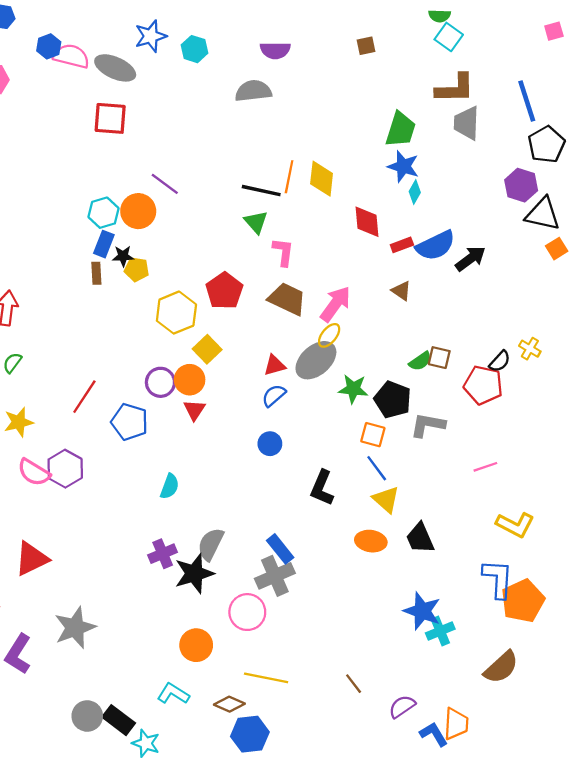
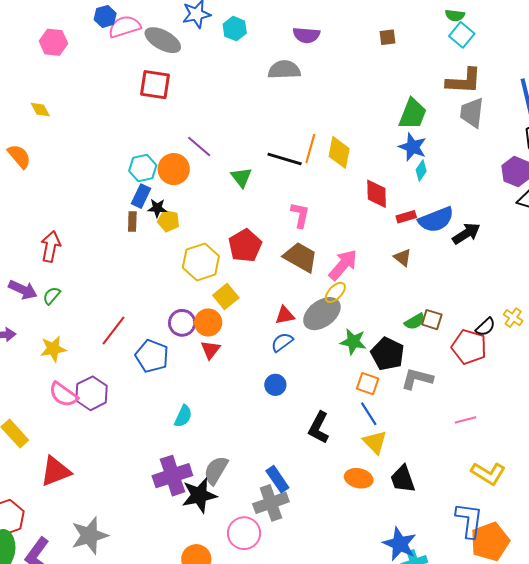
pink semicircle: (71, 56) -> (125, 27), turned -36
green triangle: (256, 222) -> (241, 177), moved
purple cross: (163, 554) -> (172, 476), size x1.5

